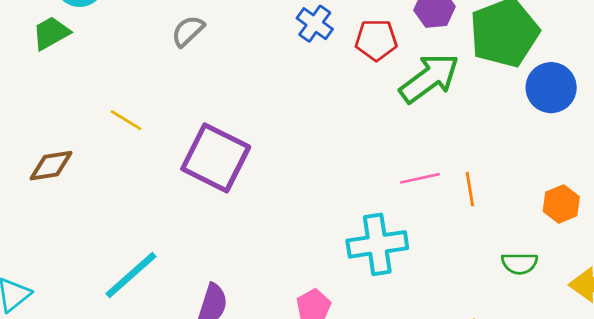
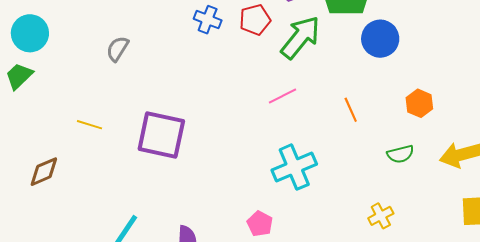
blue circle: (551, 88) -> (380, 39), moved
pink line: (420, 178) -> (282, 96), moved

